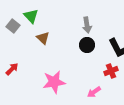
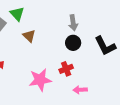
red cross: (111, 71) -> (66, 69), moved
pink arrow: (94, 92) -> (80, 90), turned 32

